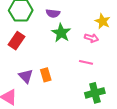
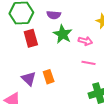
pink arrow: (92, 38) -> (85, 41), moved
red rectangle: (17, 41) -> (31, 38), moved, turned -48

